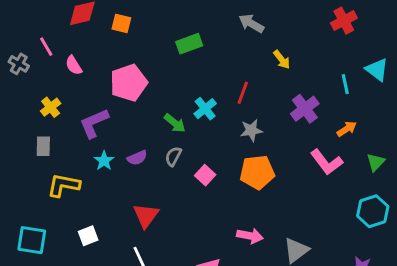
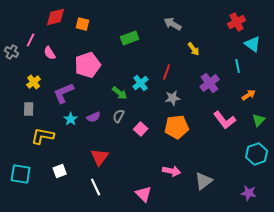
pink line: (46, 47) -> (31, 40), turned 56
cyan triangle: (377, 70) -> (253, 44), moved
orange arrow: (347, 129) -> (249, 95), moved

